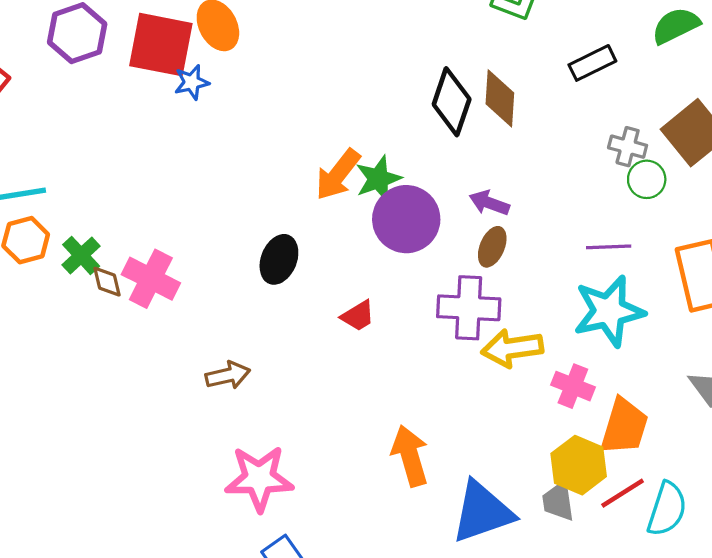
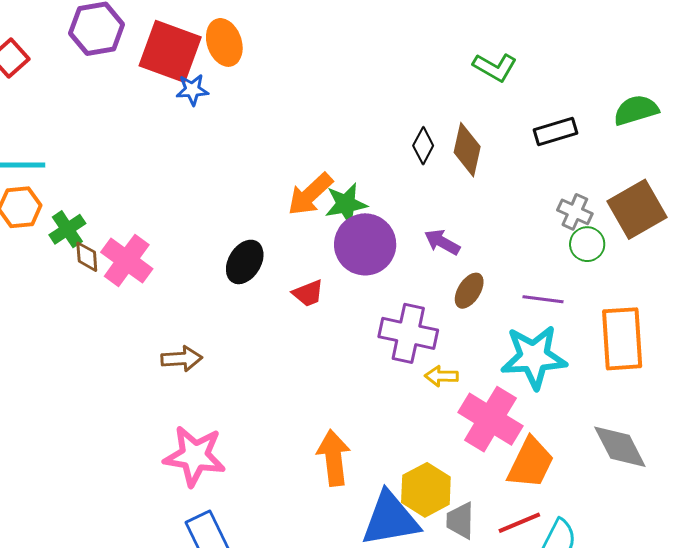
black diamond: (452, 102) -> (423, 146), size x0.6
brown ellipse: (492, 247) -> (469, 291), moved
red trapezoid: (358, 316) -> (308, 293), moved
yellow arrow: (512, 348) -> (441, 376), size x0.6
pink cross: (573, 386) -> (490, 419), size x1.6
yellow hexagon: (579, 465) -> (426, 490), moved

